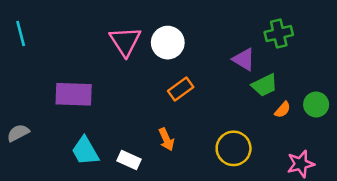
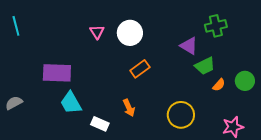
pink triangle: (125, 41) -> (97, 32), size x0.6
cyan trapezoid: (85, 151) -> (71, 103), moved

